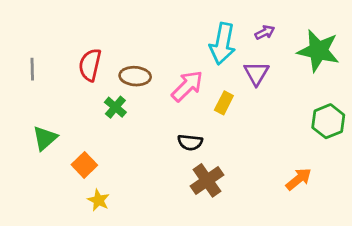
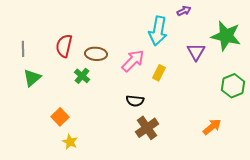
purple arrow: (265, 32) -> (184, 11), moved
purple triangle: (256, 73) -> (196, 52), moved
green triangle: (45, 138) -> (32, 78), moved

